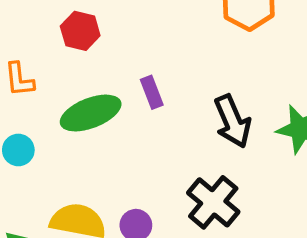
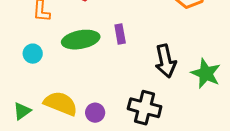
black cross: (213, 202) -> (145, 108), turned -36

